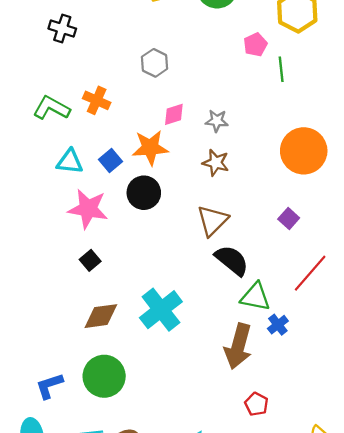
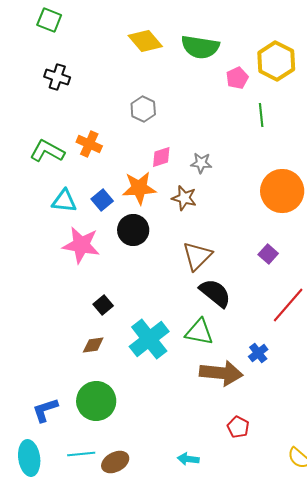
pink pentagon: (255, 45) -> (237, 78), moved
brown star: (216, 163) -> (184, 198), moved
black square: (90, 260) -> (103, 305), moved
green triangle: (255, 297) -> (199, 332), moved
brown diamond: (101, 316) -> (93, 345), size x0.7
brown arrow: (238, 346) -> (221, 373), turned -99

